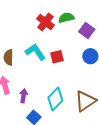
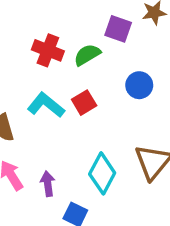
green semicircle: (66, 18) -> (87, 55), moved
purple square: (87, 31) -> (118, 29), moved

